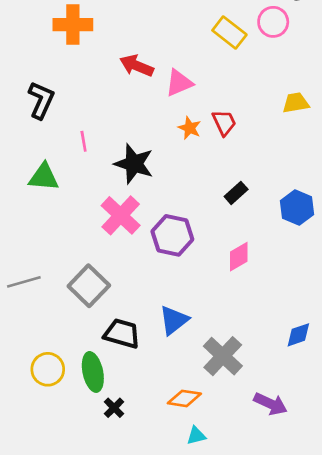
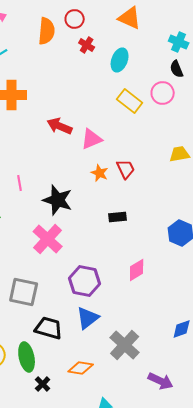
black rectangle: (236, 193) -> (118, 217), moved, turned 36
purple hexagon: (172, 235) -> (85, 281), moved
gray square: (89, 286) -> (24, 292), turned -32
orange diamond: (184, 398) -> (81, 368), moved

